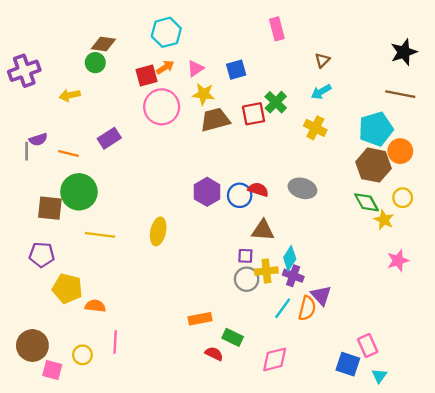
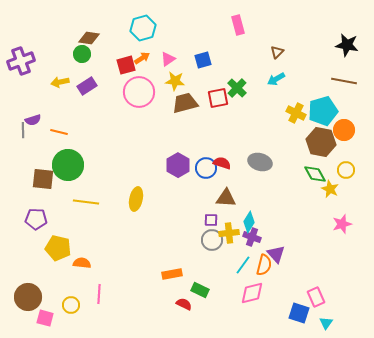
black star: (404, 52) -> (347, 45), turned 30
yellow cross: (315, 128) -> (296, 113), moved
purple rectangle: (109, 138) -> (87, 86), moved
pink diamond: (275, 359) -> (252, 293), moved

